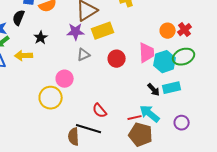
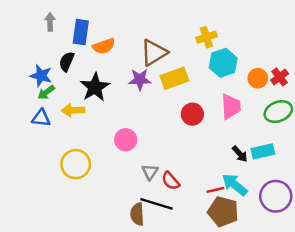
black star: (41, 38) -> (95, 87), size x1.6
gray triangle: (84, 55) -> (150, 172), moved, turned -32
cyan hexagon: (165, 62) -> (223, 63), moved
yellow circle: (51, 98) -> (76, 164), moved
purple circle: (182, 123) -> (276, 196), size x1.6

